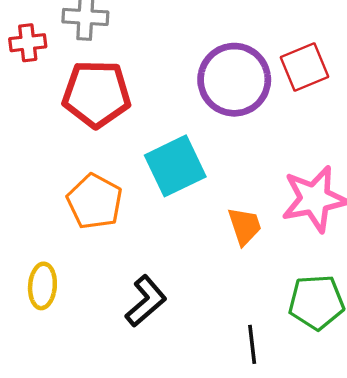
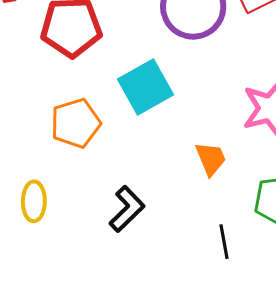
orange pentagon: (95, 202) -> (76, 123), turned 30
orange trapezoid: (245, 226) -> (211, 159), moved

